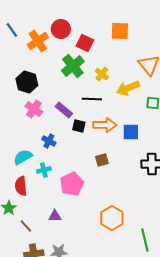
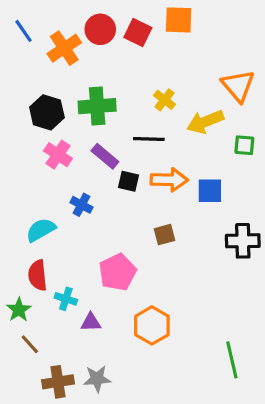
orange square: (120, 31) -> (179, 20), moved
red square: (85, 43) -> (138, 32), moved
green cross: (73, 66) -> (97, 106), moved, turned 35
cyan cross: (44, 170) -> (66, 299), moved, turned 32
orange hexagon: (112, 218) -> (152, 325), moved
brown line: (26, 226) -> (30, 344), moved

